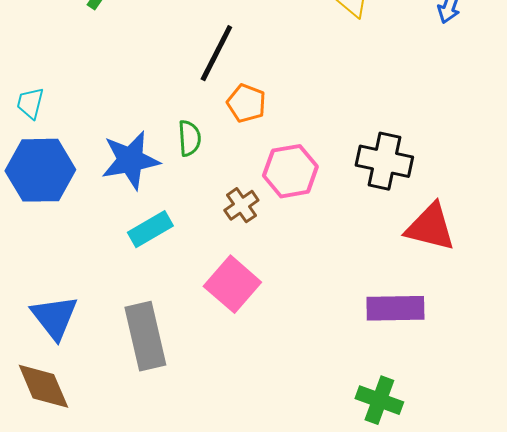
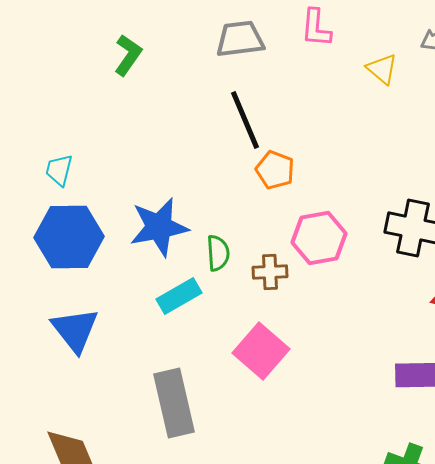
black line: (216, 53) -> (245, 120), turned -50
green semicircle: (189, 138) -> (218, 253), moved
brown cross: (241, 205) -> (270, 272), turned 32
blue triangle: (54, 317) -> (75, 330), moved

